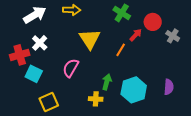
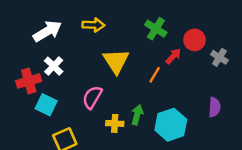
purple semicircle: (169, 87) -> (214, 107), moved
yellow cross: (96, 99) -> (115, 123), moved

